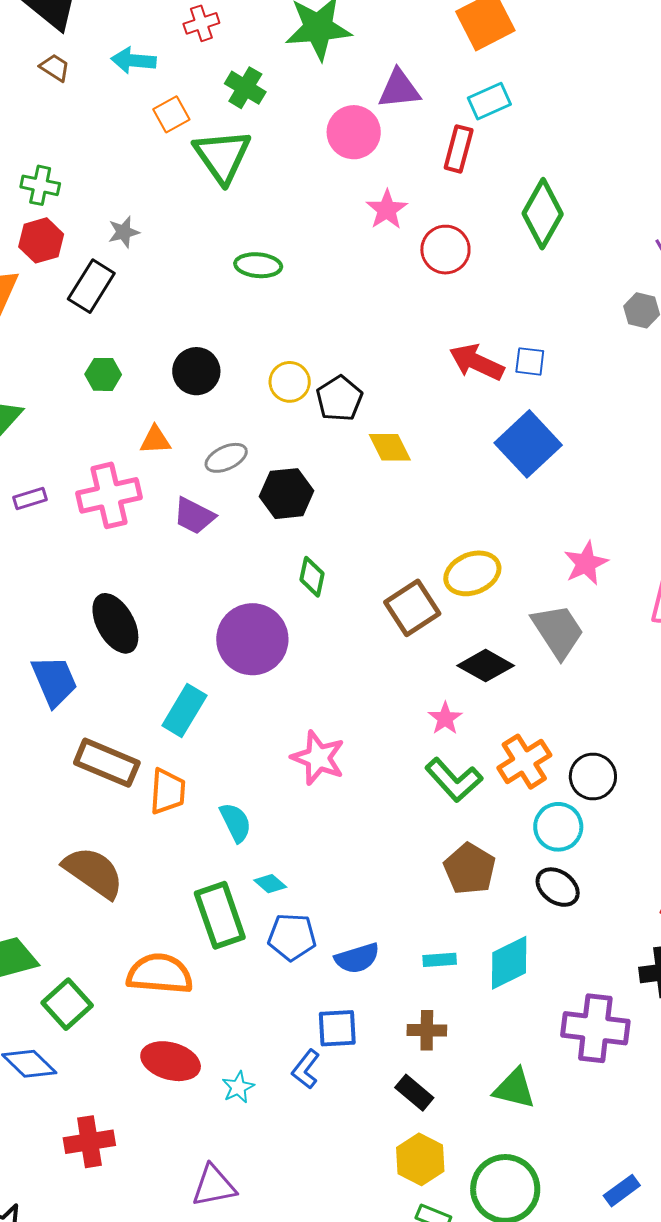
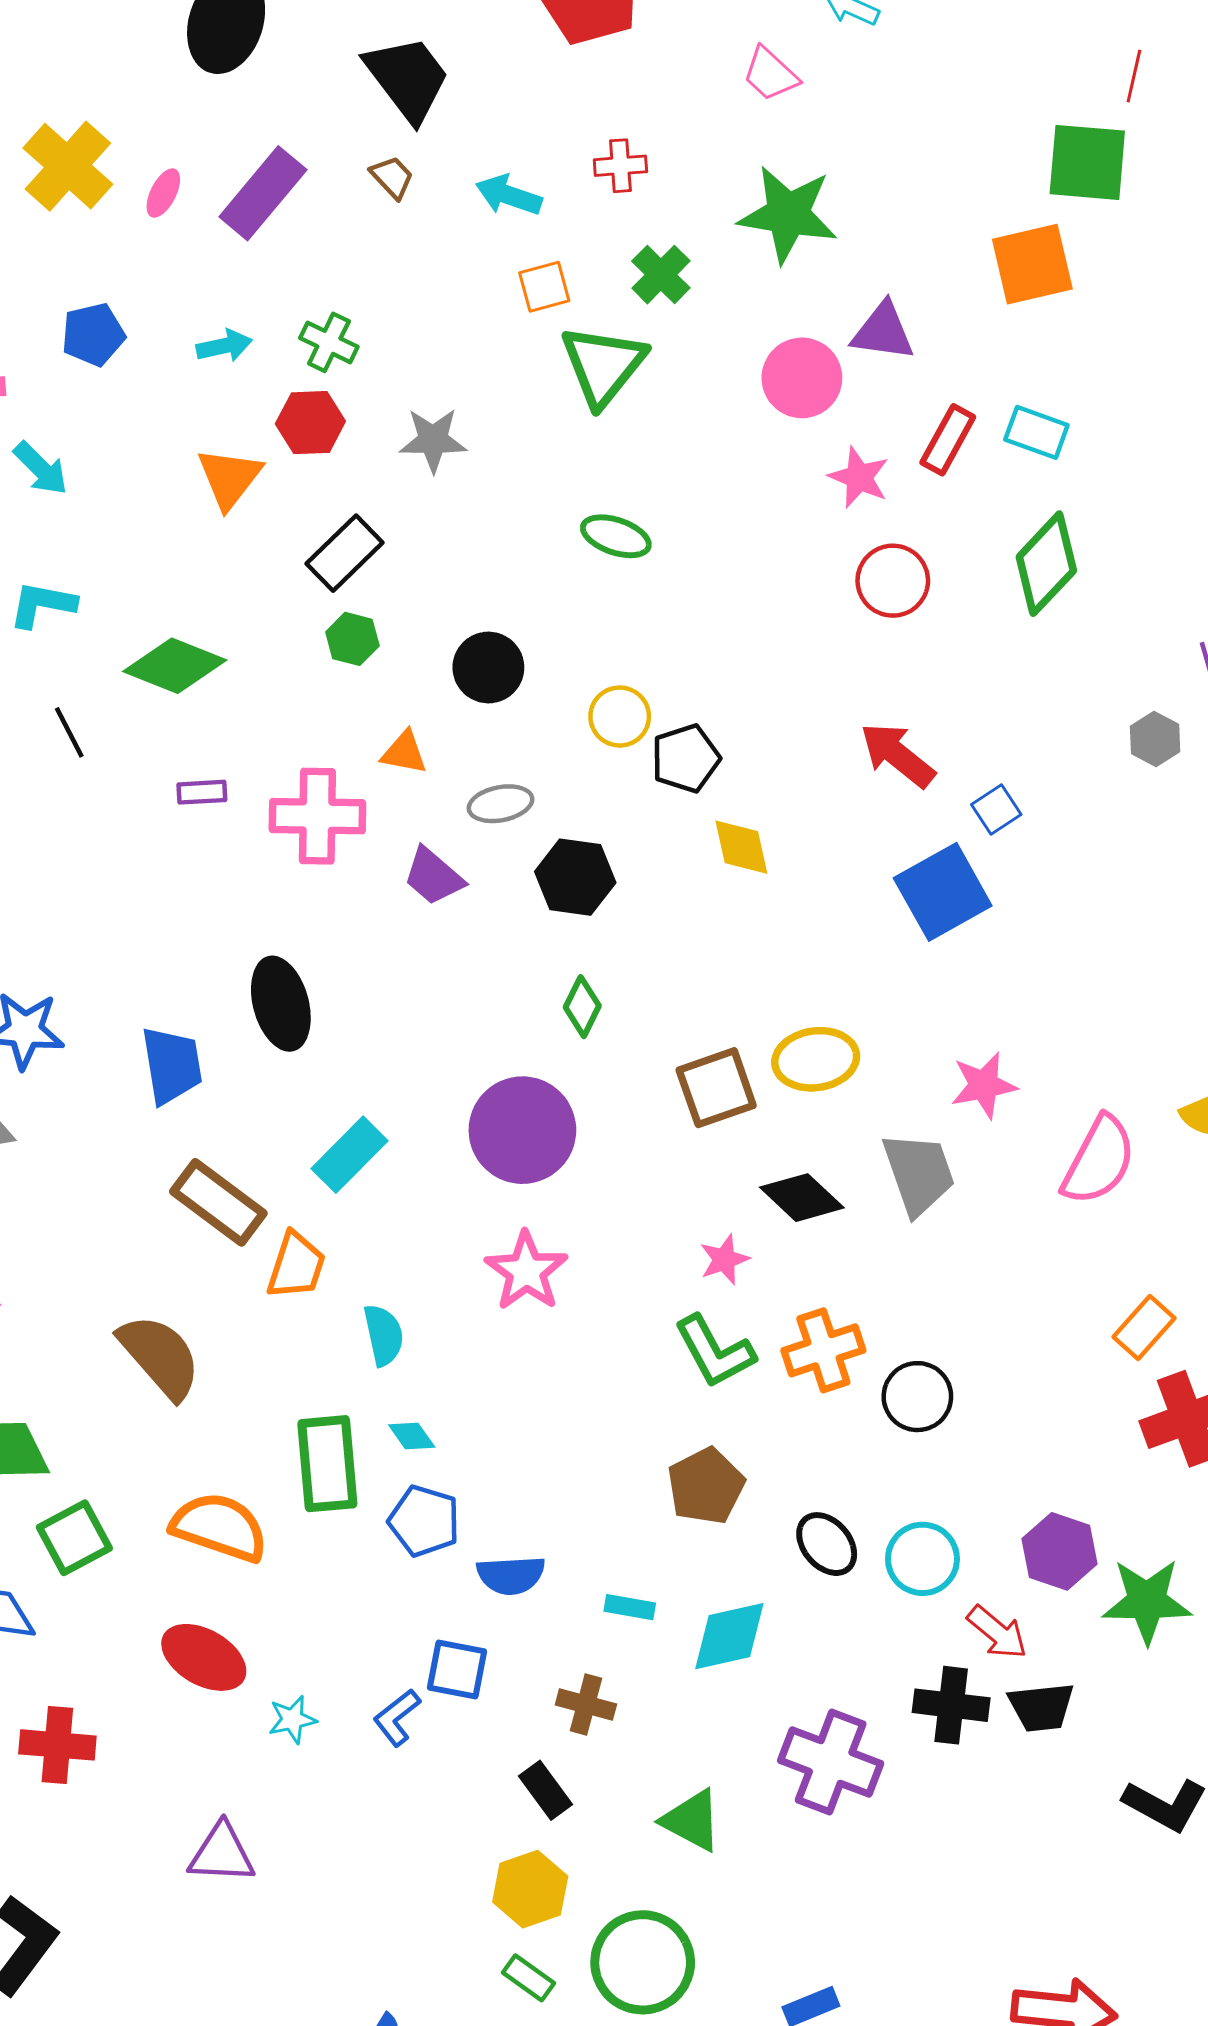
cyan rectangle: (489, 101) -> (1036, 432), moved, turned 30
pink star: (387, 210) -> (859, 477), moved, turned -30
gray star: (124, 232) -> (433, 440), size x1.4
black rectangle: (91, 286) -> (345, 553), moved
blue square: (530, 361) -> (996, 810), moved, turned 36
purple circle: (252, 639) -> (522, 1130), moved
cyan circle: (558, 827) -> (922, 1559), moved

